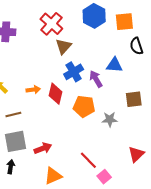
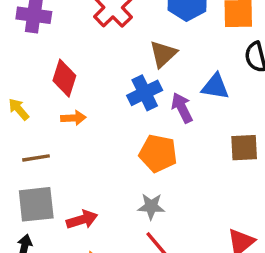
brown triangle: (63, 46) -> (163, 54), moved
red diamond: (55, 94) -> (64, 78), moved
gray star: (110, 119) -> (151, 206), moved

